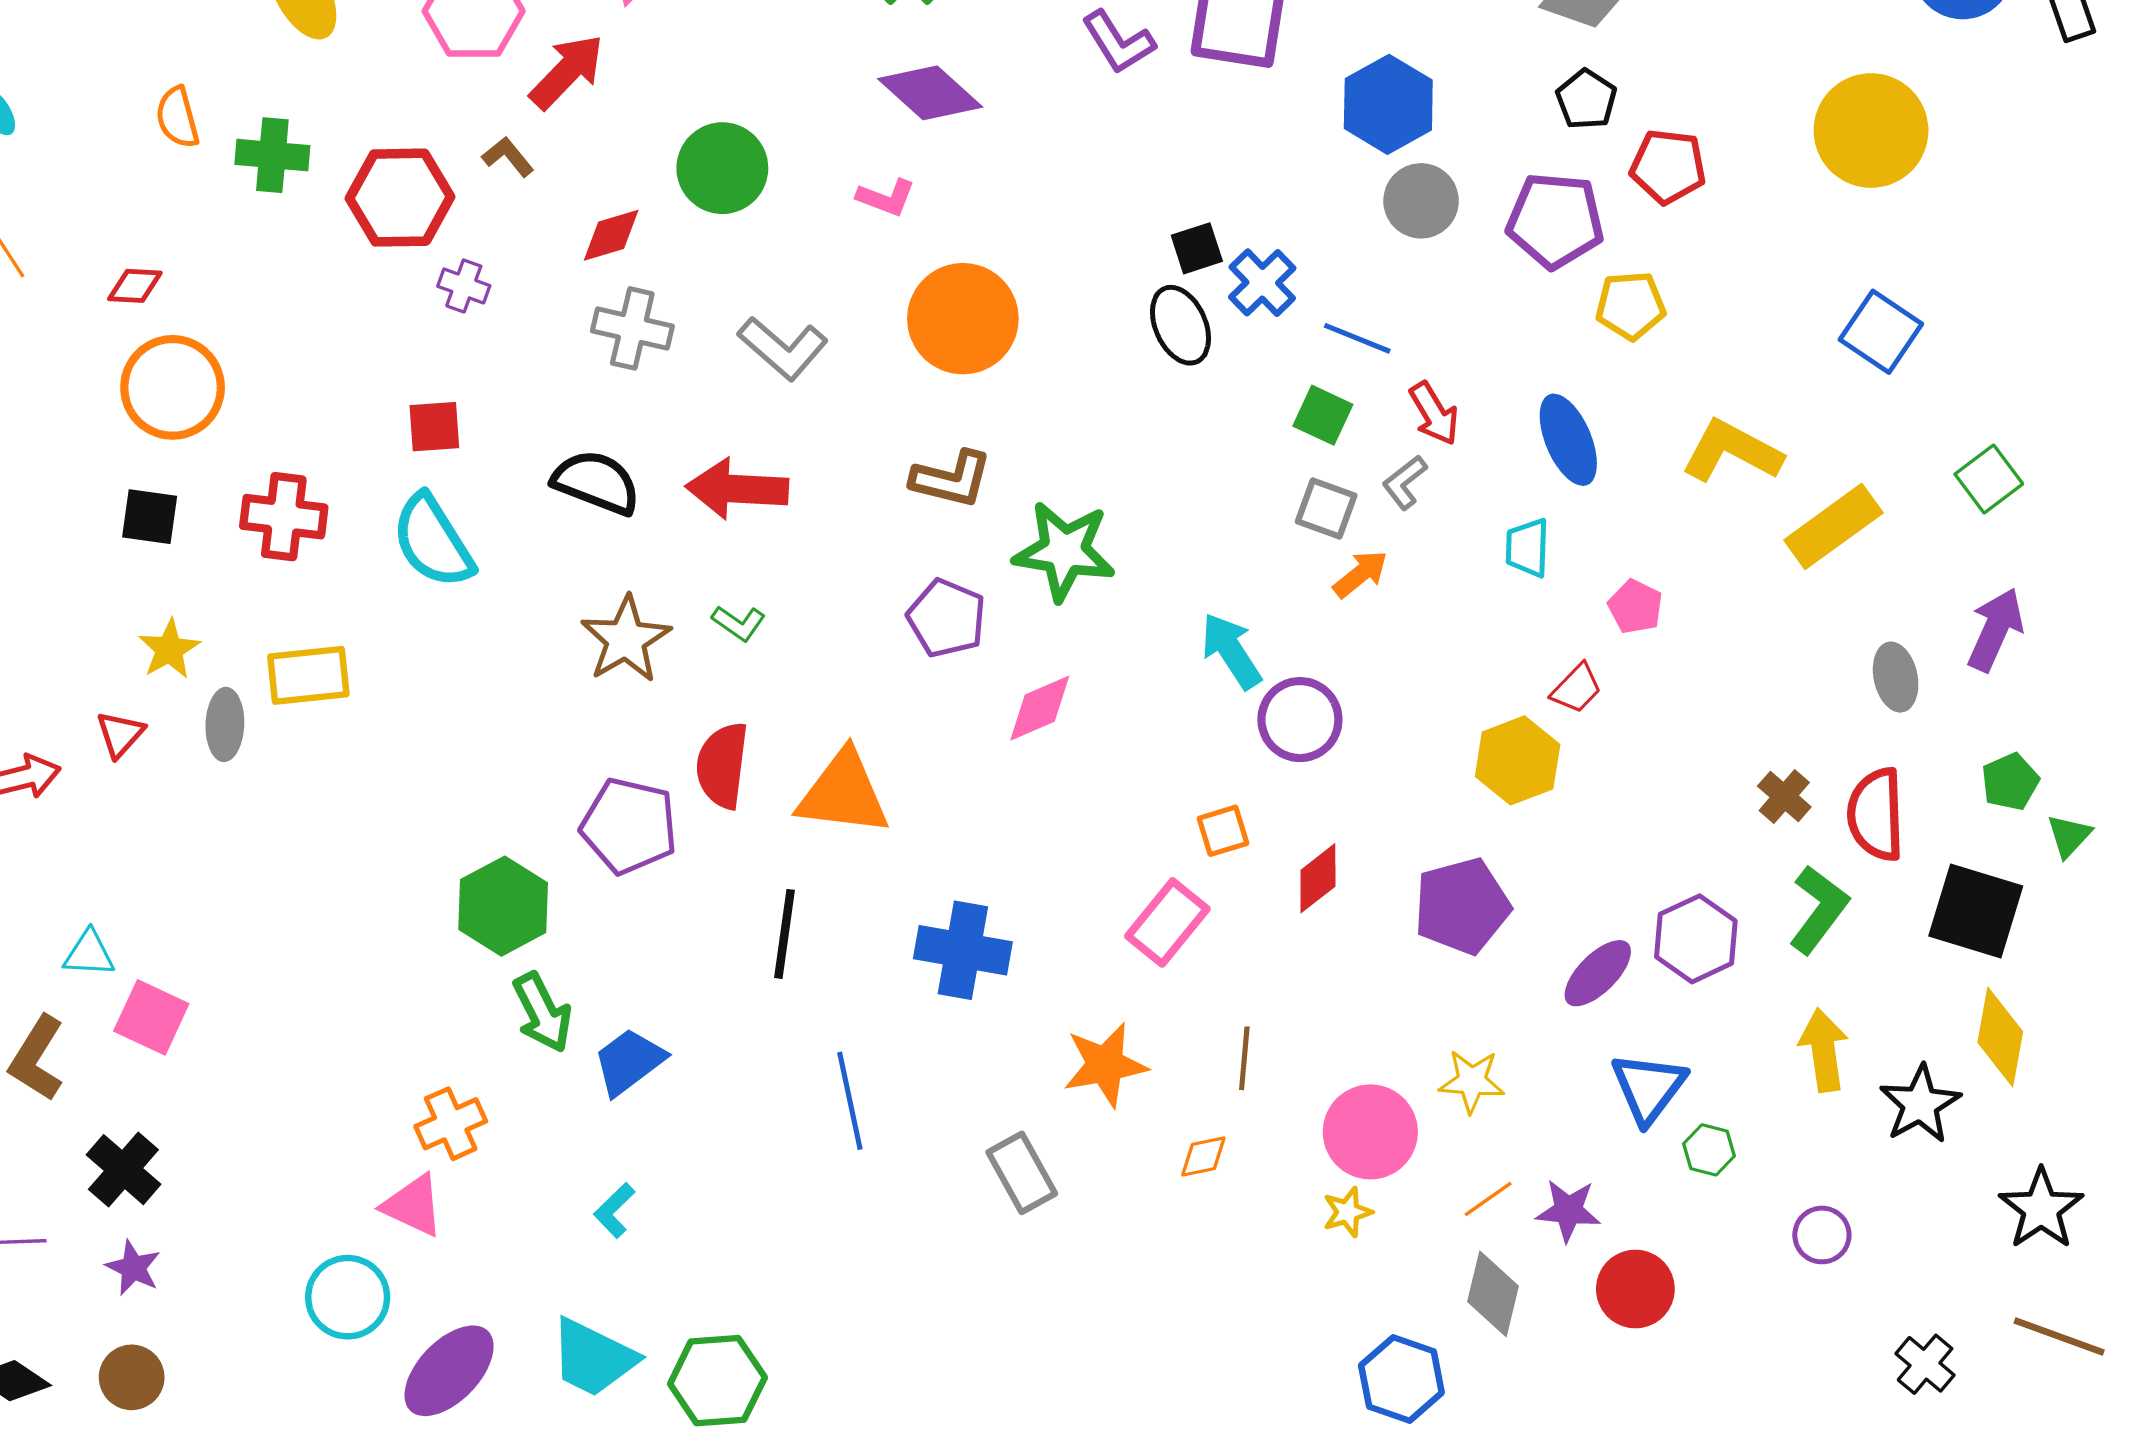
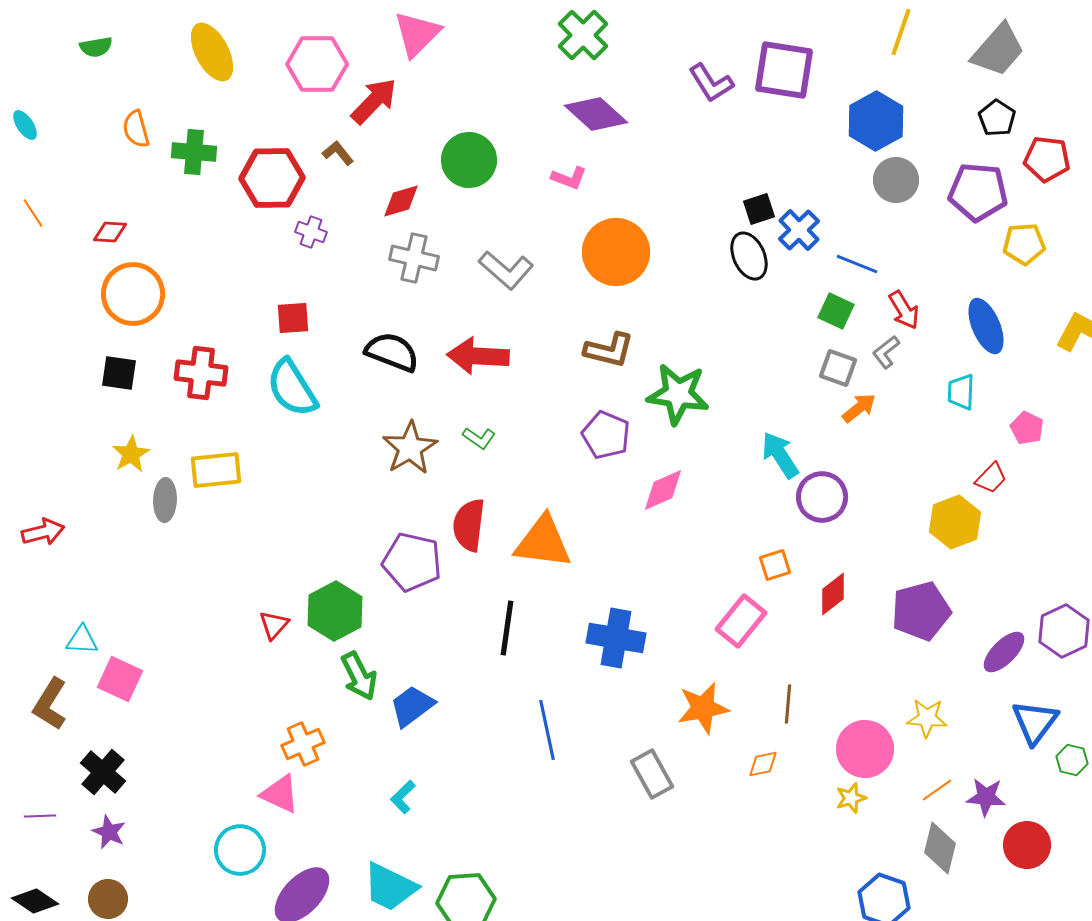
red triangle: (120, 734) -> (274, 625), moved

